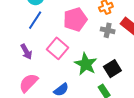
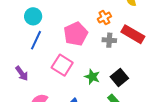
purple arrow: (26, 52) -> (22, 73), moved
green star: (86, 64) -> (92, 77), size x0.7

